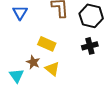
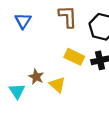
yellow rectangle: (47, 44) -> (74, 57), moved

